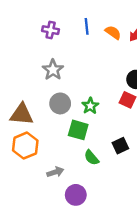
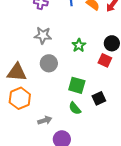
gray star: (53, 70) -> (43, 35), turned -30
green star: (90, 106) -> (79, 45), moved
green square: (78, 130) -> (77, 85), moved

